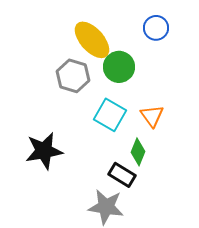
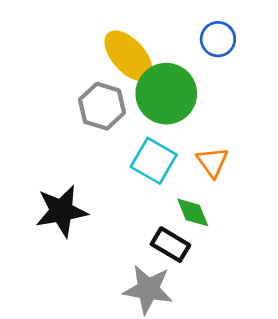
green circle: (119, 67) -> (166, 94), size x1.4
green diamond: (138, 152) -> (193, 212), turned -44

